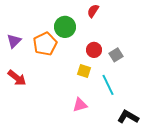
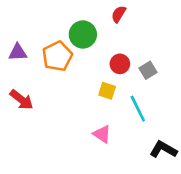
purple triangle: (14, 41) -> (18, 52), turned 42
pink triangle: (80, 105) -> (102, 134), turned 49

